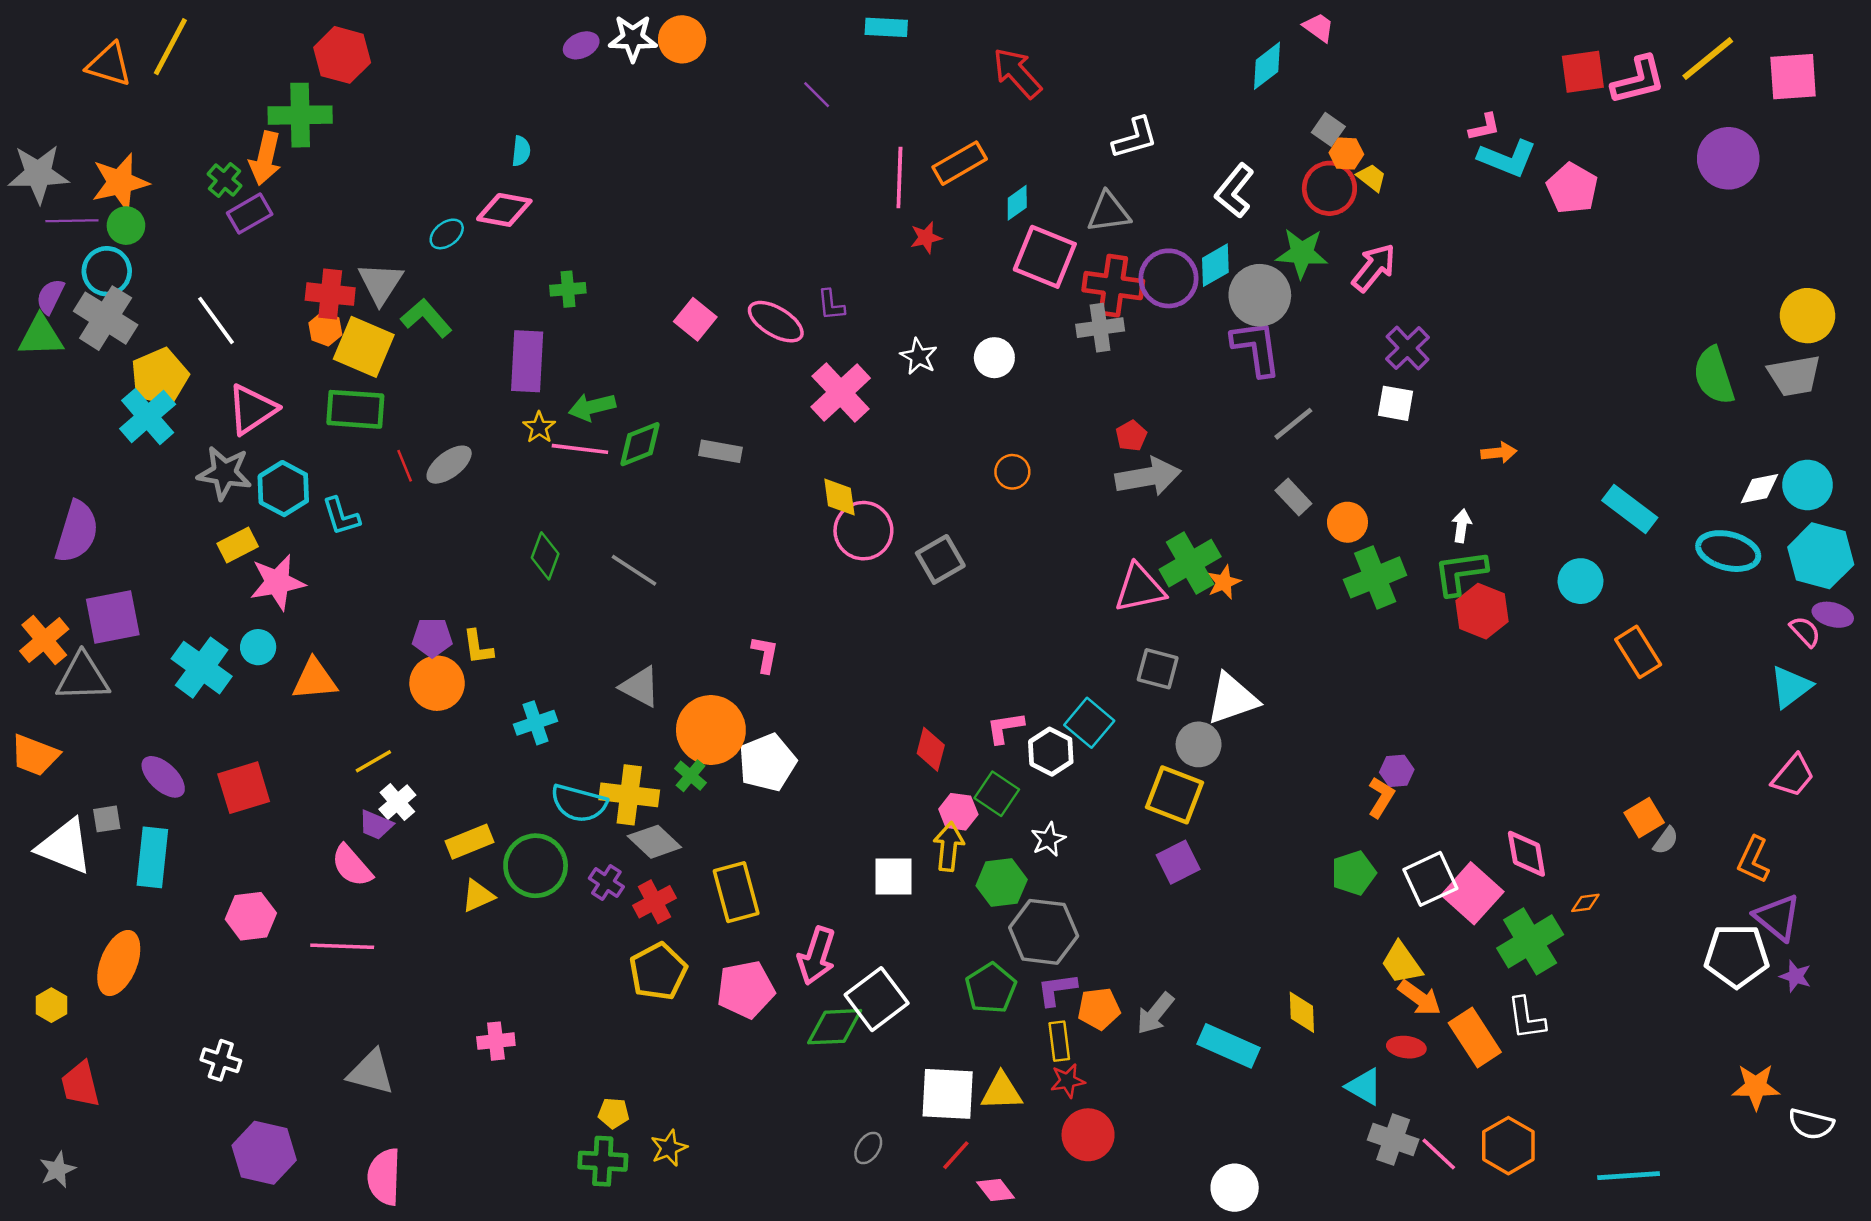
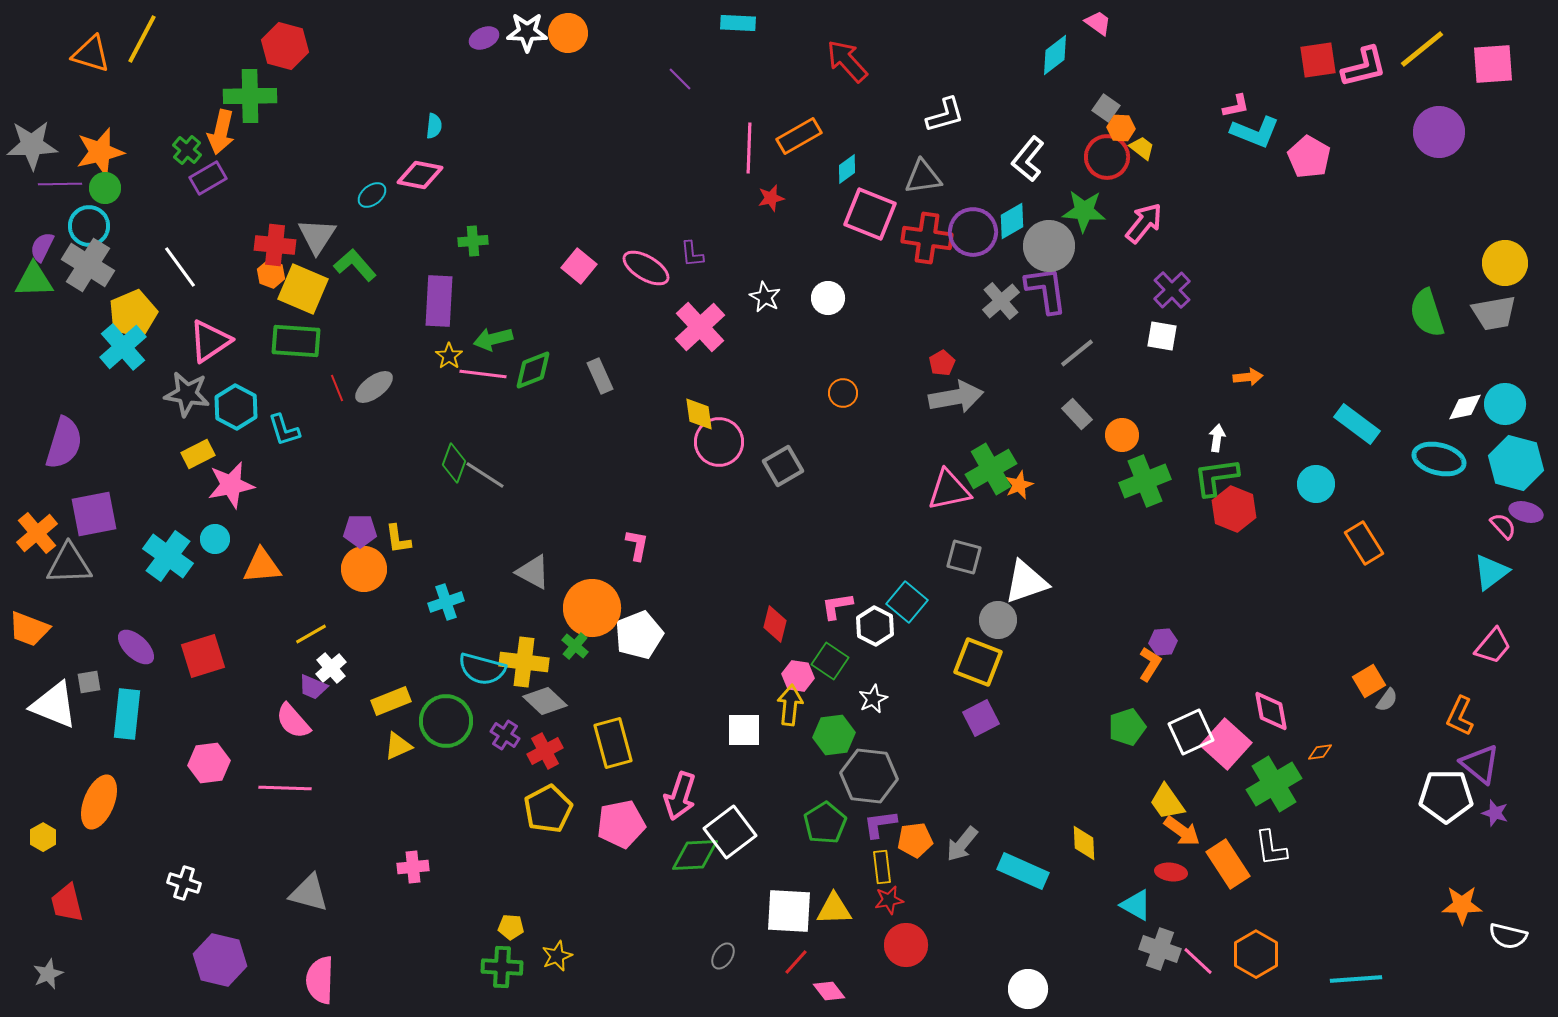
gray cross: (1100, 328) -> (1001, 301), moved, turned -33
gray rectangle: (721, 451) -> (600, 376), turned 56
gray line: (634, 570) -> (485, 475), moved

